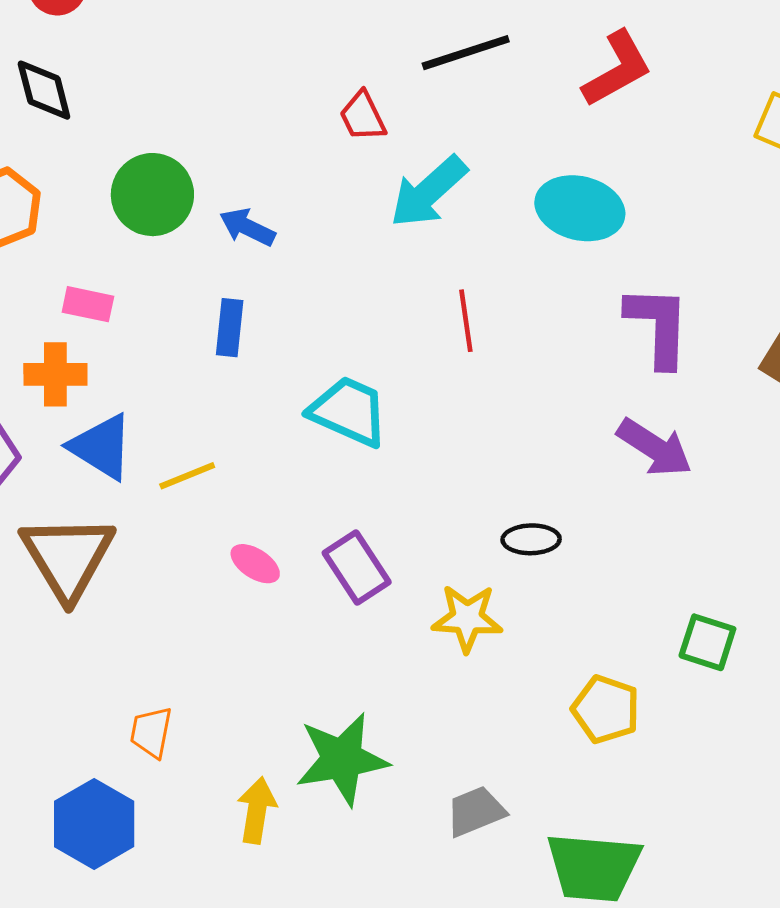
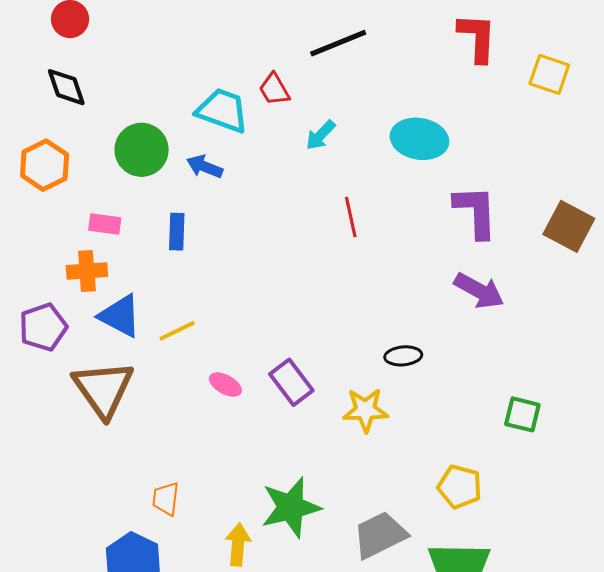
red L-shape: (617, 69) -> (477, 38), moved, turned -54
cyan arrow: (428, 192) -> (320, 135), size x0.6
blue rectangle: (230, 328) -> (177, 232), moved
cyan trapezoid: (349, 411) -> (222, 111), moved
yellow pentagon: (606, 709) -> (460, 487), moved
gray trapezoid: (476, 811) -> (380, 535), size x1.4

